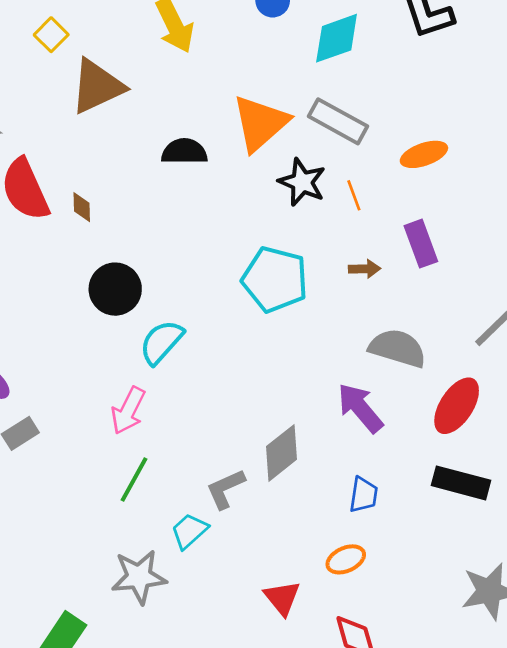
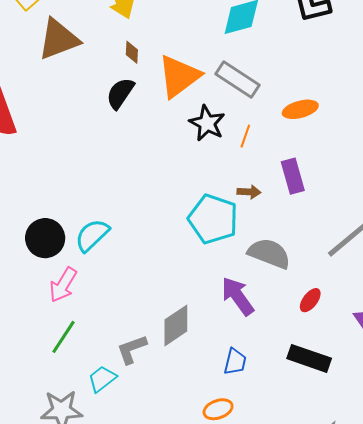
black semicircle: (184, 152) -> (120, 93), turned -60
orange line: (354, 195) -> (245, 136), turned 35
brown diamond: (82, 207) -> (132, 52), moved
cyan pentagon: (275, 279) -> (213, 219), moved
black circle: (115, 289) -> (45, 238), moved
red ellipse: (457, 406) -> (310, 300), size x0.6

